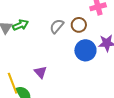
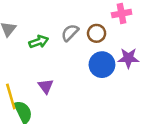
green arrow: (20, 25) -> (39, 42), moved

